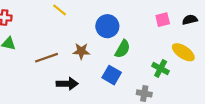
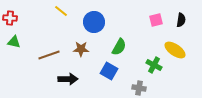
black semicircle: (190, 20) -> (181, 20), turned 112
blue circle: (107, 26) -> (94, 22), moved

